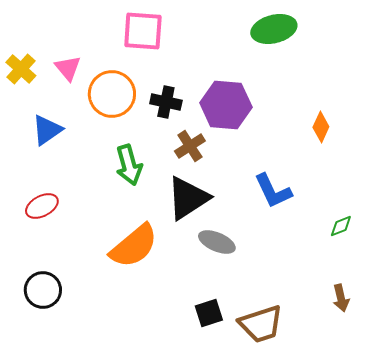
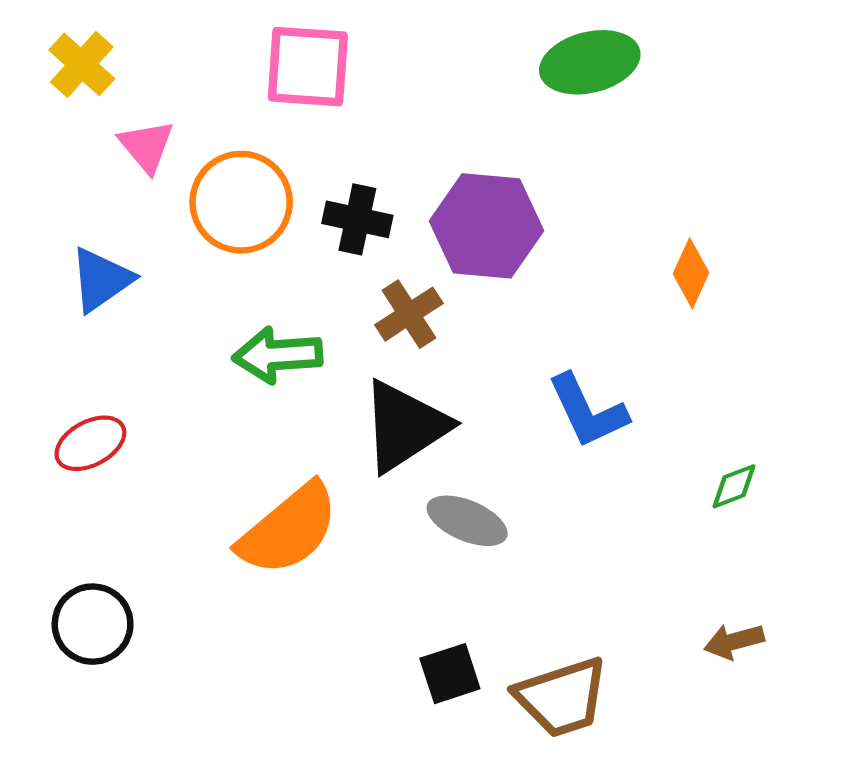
yellow cross: (21, 69) -> (82, 64), moved
green arrow: (129, 165) -> (278, 355), turned 102
brown arrow: (341, 298) -> (734, 641), turned 88

